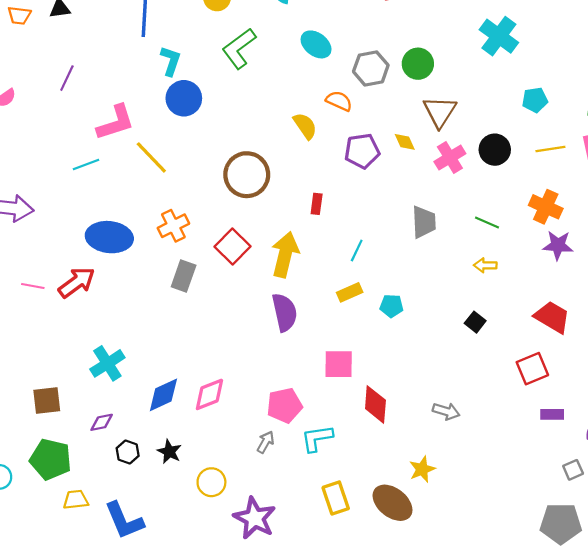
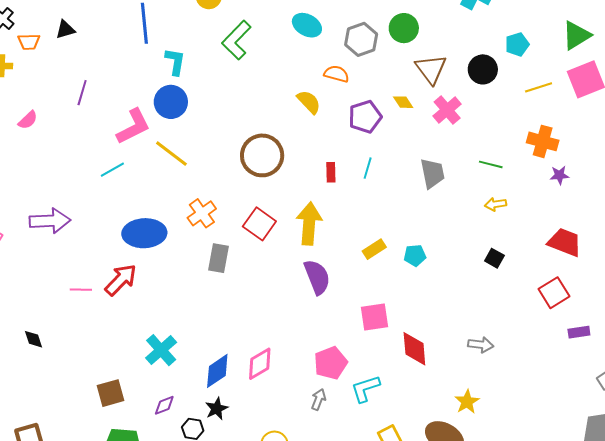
blue circle: (184, 98) -> (171, 102), moved
black circle: (495, 150) -> (483, 69), moved
purple star: (558, 245) -> (559, 175), size x0.7
cyan line: (357, 251) -> (368, 168), moved
black star: (169, 452) -> (217, 409), moved, turned 30

